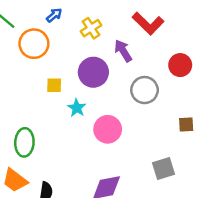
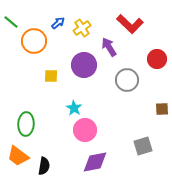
blue arrow: (54, 15) -> (58, 23), moved
cyan star: (77, 108) -> (74, 108), moved
pink circle: (108, 129) -> (85, 130), moved

